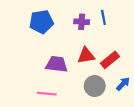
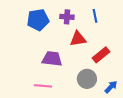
purple cross: (82, 22) -> (67, 17), moved
red triangle: (86, 56) -> (78, 39), moved
blue arrow: (123, 84) -> (111, 87), moved

